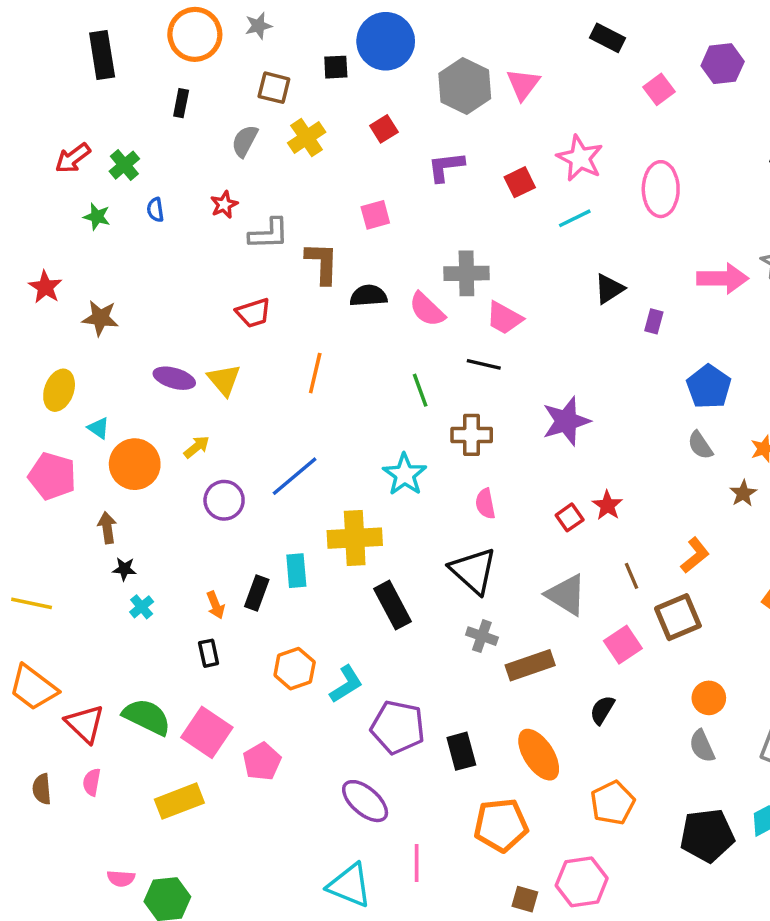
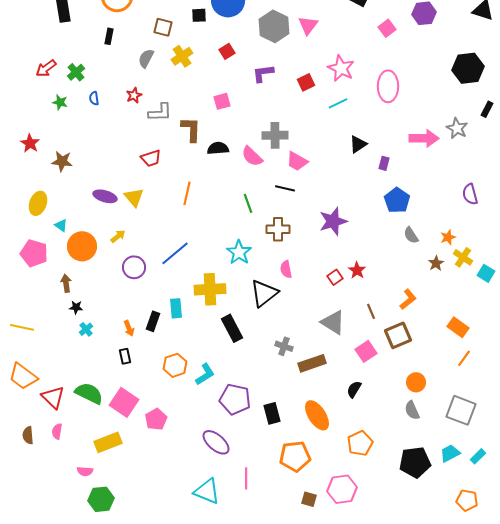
blue pentagon: (709, 387) -> (397, 200), moved
black triangle: (473, 571) -> (264, 293), moved, turned 40
pink semicircle: (121, 878) -> (85, 471), moved

